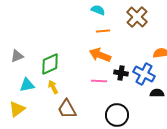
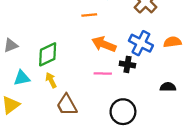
orange line: (103, 31) -> (89, 15), moved
blue cross: (144, 74) -> (141, 43), moved

